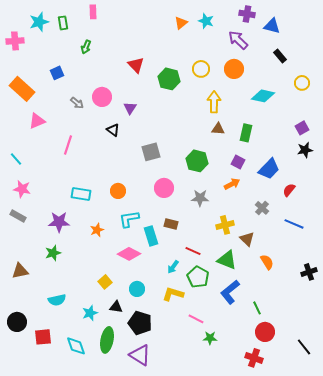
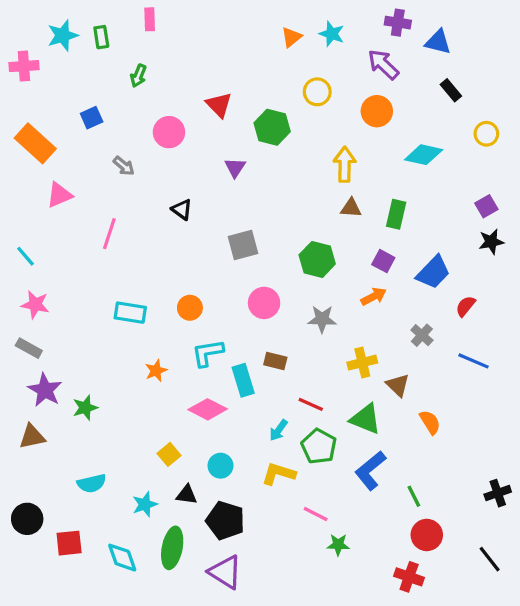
yellow circle: (201, 69) -> (317, 92), moved
pink circle: (102, 97) -> (169, 132), moved
purple triangle: (130, 108) -> (235, 168), moved
purple star: (59, 222) -> (45, 390), moved, turned 30
black cross: (309, 272) -> (498, 493), moved

